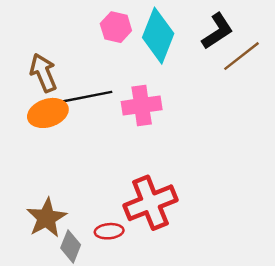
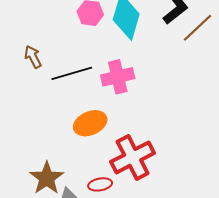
brown arrow: (43, 73) -> (33, 57), size x0.7
orange ellipse: (48, 113) -> (90, 123), moved

